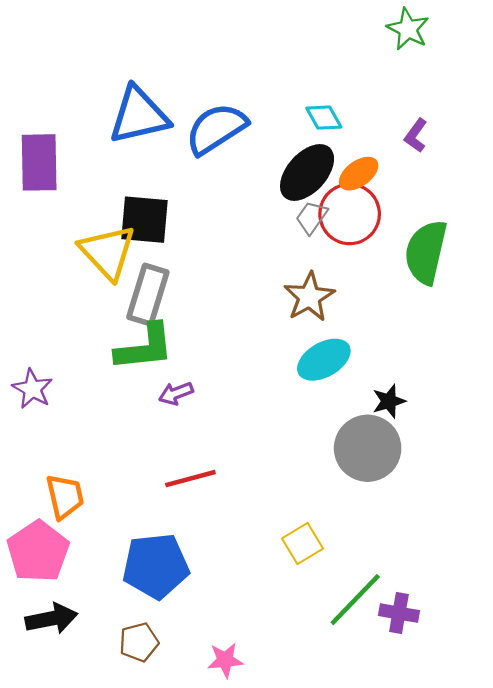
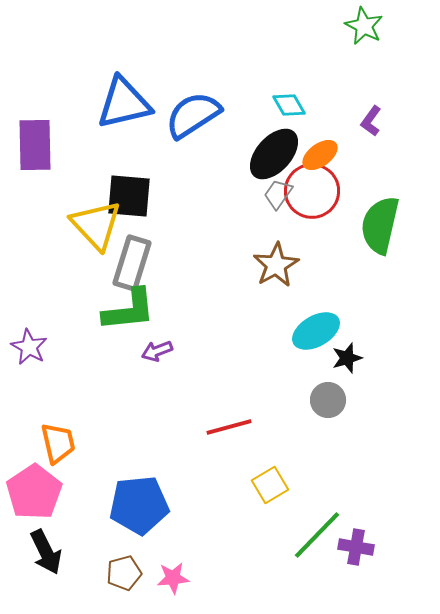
cyan ellipse: (324, 360) -> (316, 331), moved
gray circle: (368, 448) -> (328, 400), size x0.6
red line: (190, 479) -> (229, 427), moved
black arrow: (51, 619) -> (46, 552), turned 75
pink star: (225, 660) -> (173, 578), moved

